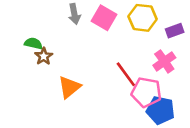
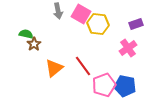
yellow hexagon: (143, 18) -> (98, 24), moved
red line: (126, 74) -> (83, 66), moved
pink pentagon: (146, 92) -> (104, 85), moved, turned -30

